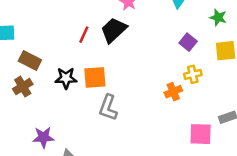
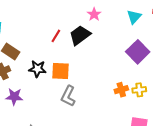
purple square: (188, 42) -> (138, 52), size x1.6
yellow cross: (193, 74) -> (139, 90), moved
purple star: (43, 137) -> (14, 97), moved

